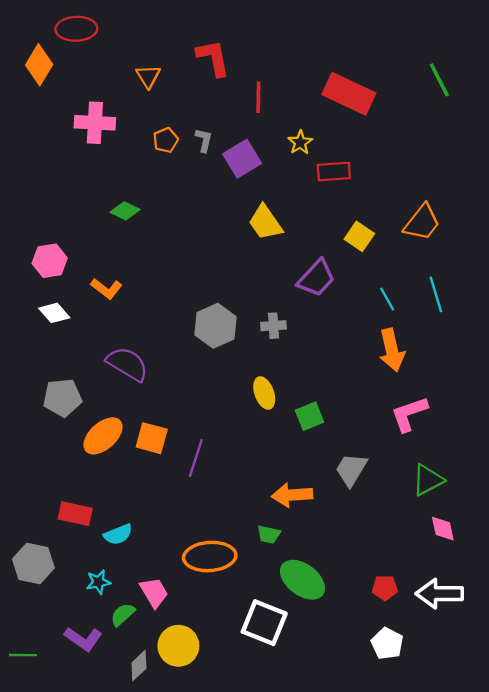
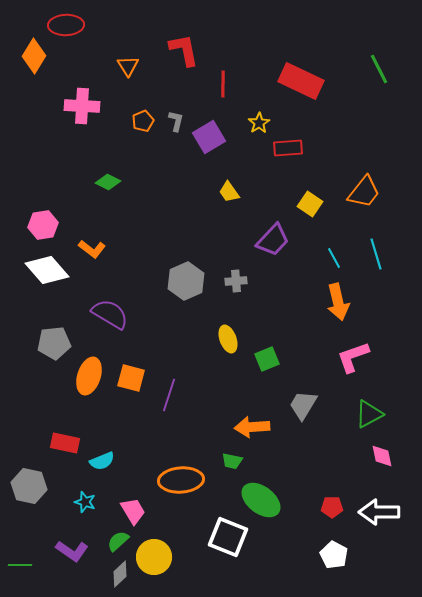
yellow trapezoid: (265, 222) -> (229, 192), size x0.7
white diamond: (54, 313) -> (47, 270), size x1.6
orange ellipse: (103, 436) -> (89, 376), turned -30
cyan star: (98, 582) -> (85, 502), turned 30
green semicircle: (123, 614) -> (118, 541), moved

